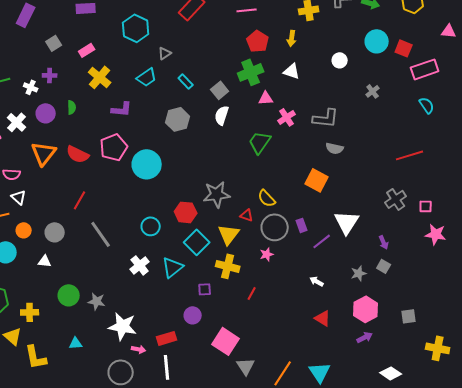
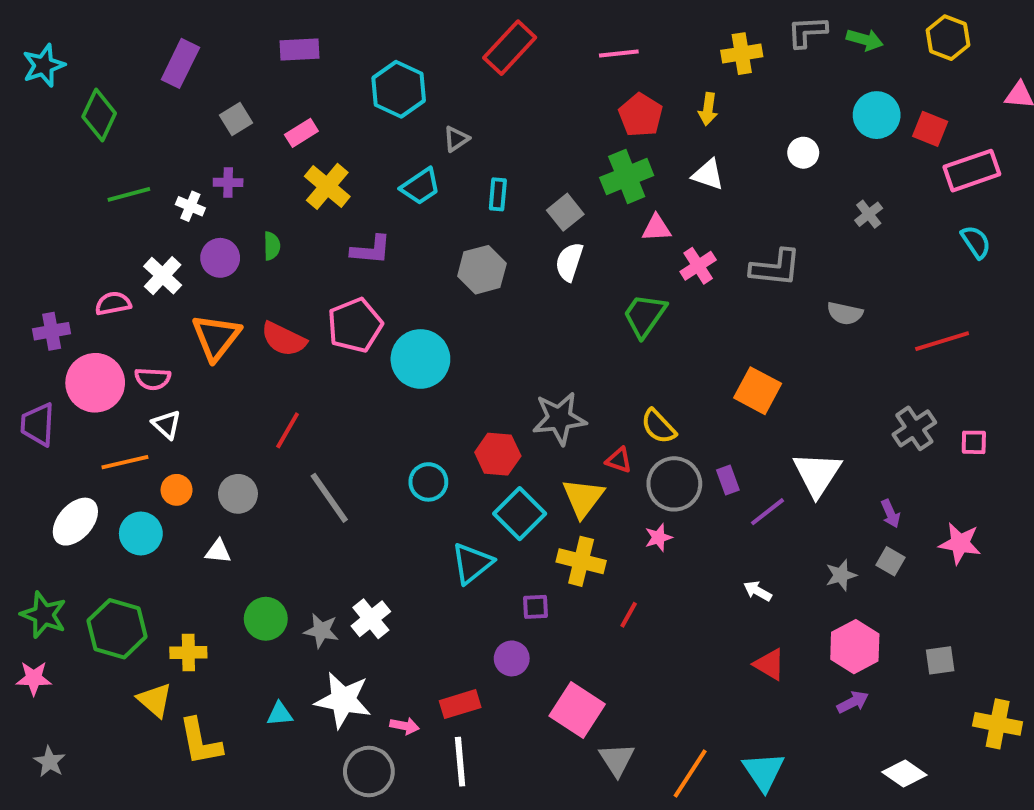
cyan rectangle: (186, 81) -> (498, 194), turned 49
gray semicircle: (335, 148) -> (845, 313), moved
pink star: (436, 234) -> (960, 543), moved
white cross: (140, 265) -> (371, 619), moved
white star: (123, 326) -> (343, 700), moved

